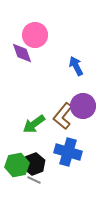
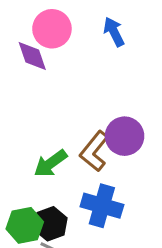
blue arrow: (76, 66) -> (114, 32), moved

